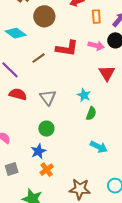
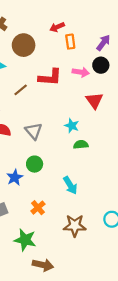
orange rectangle: (96, 17) -> (70, 42), moved
green semicircle: (91, 113) -> (81, 145), turned -112
cyan arrow: (99, 147) -> (70, 185), moved, turned 36
blue star: (38, 151) -> (15, 177), moved

